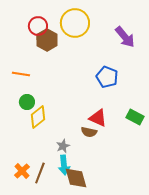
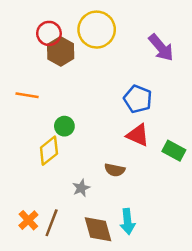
green circle: (27, 102) -> (64, 126), moved
red triangle: (98, 118) -> (138, 135), moved
cyan arrow: (64, 165) -> (128, 221), moved

